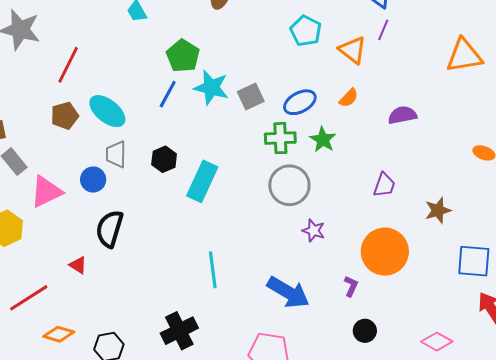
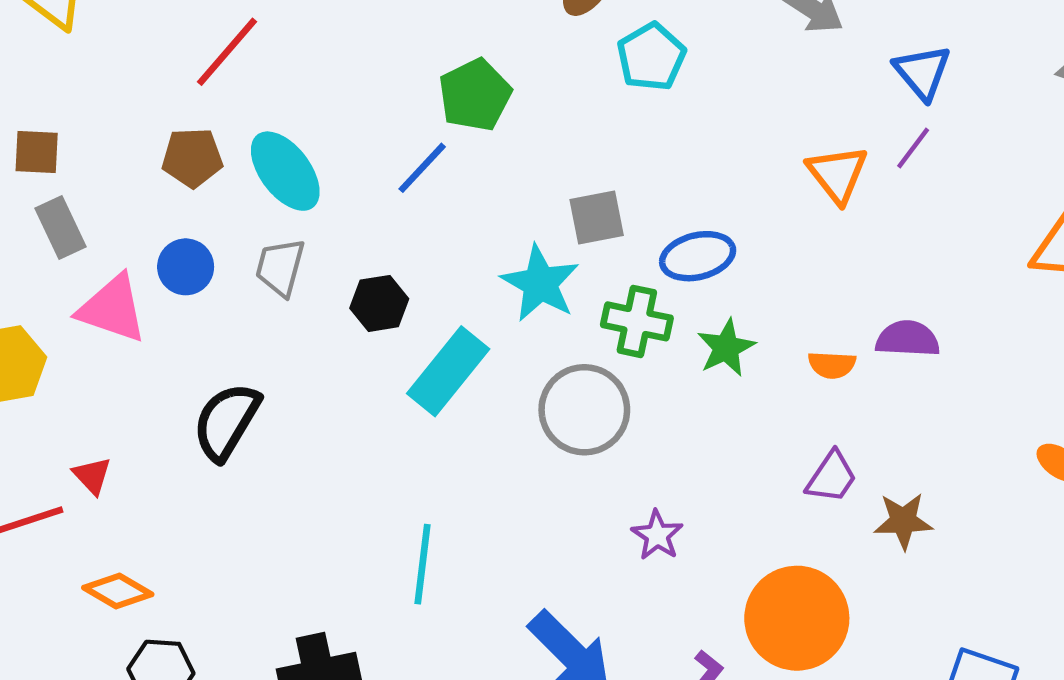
cyan pentagon: (306, 31) -> (651, 57), moved
cyan star: (211, 88) -> (540, 283), moved
orange semicircle: (349, 98) -> (832, 365), moved, turned 35
blue circle: (93, 180) -> (186, 267), moved
gray circle: (289, 185) -> (584, 410), moved
pink triangle: (46, 192) -> (112, 309), turned 30
brown star: (438, 210) -> (903, 521), moved
red triangle: (78, 265) -> (92, 476), moved
orange diamond: (59, 334) -> (118, 591), moved

